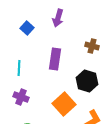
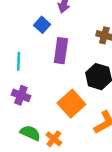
blue square: (27, 28) -> (42, 25), moved

